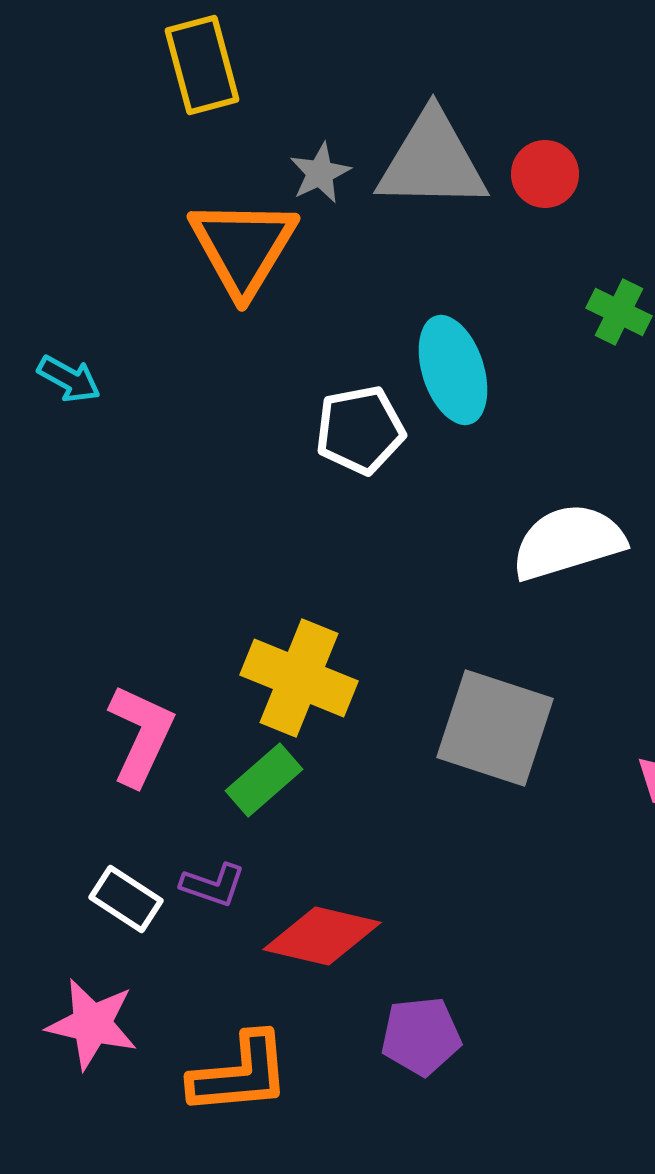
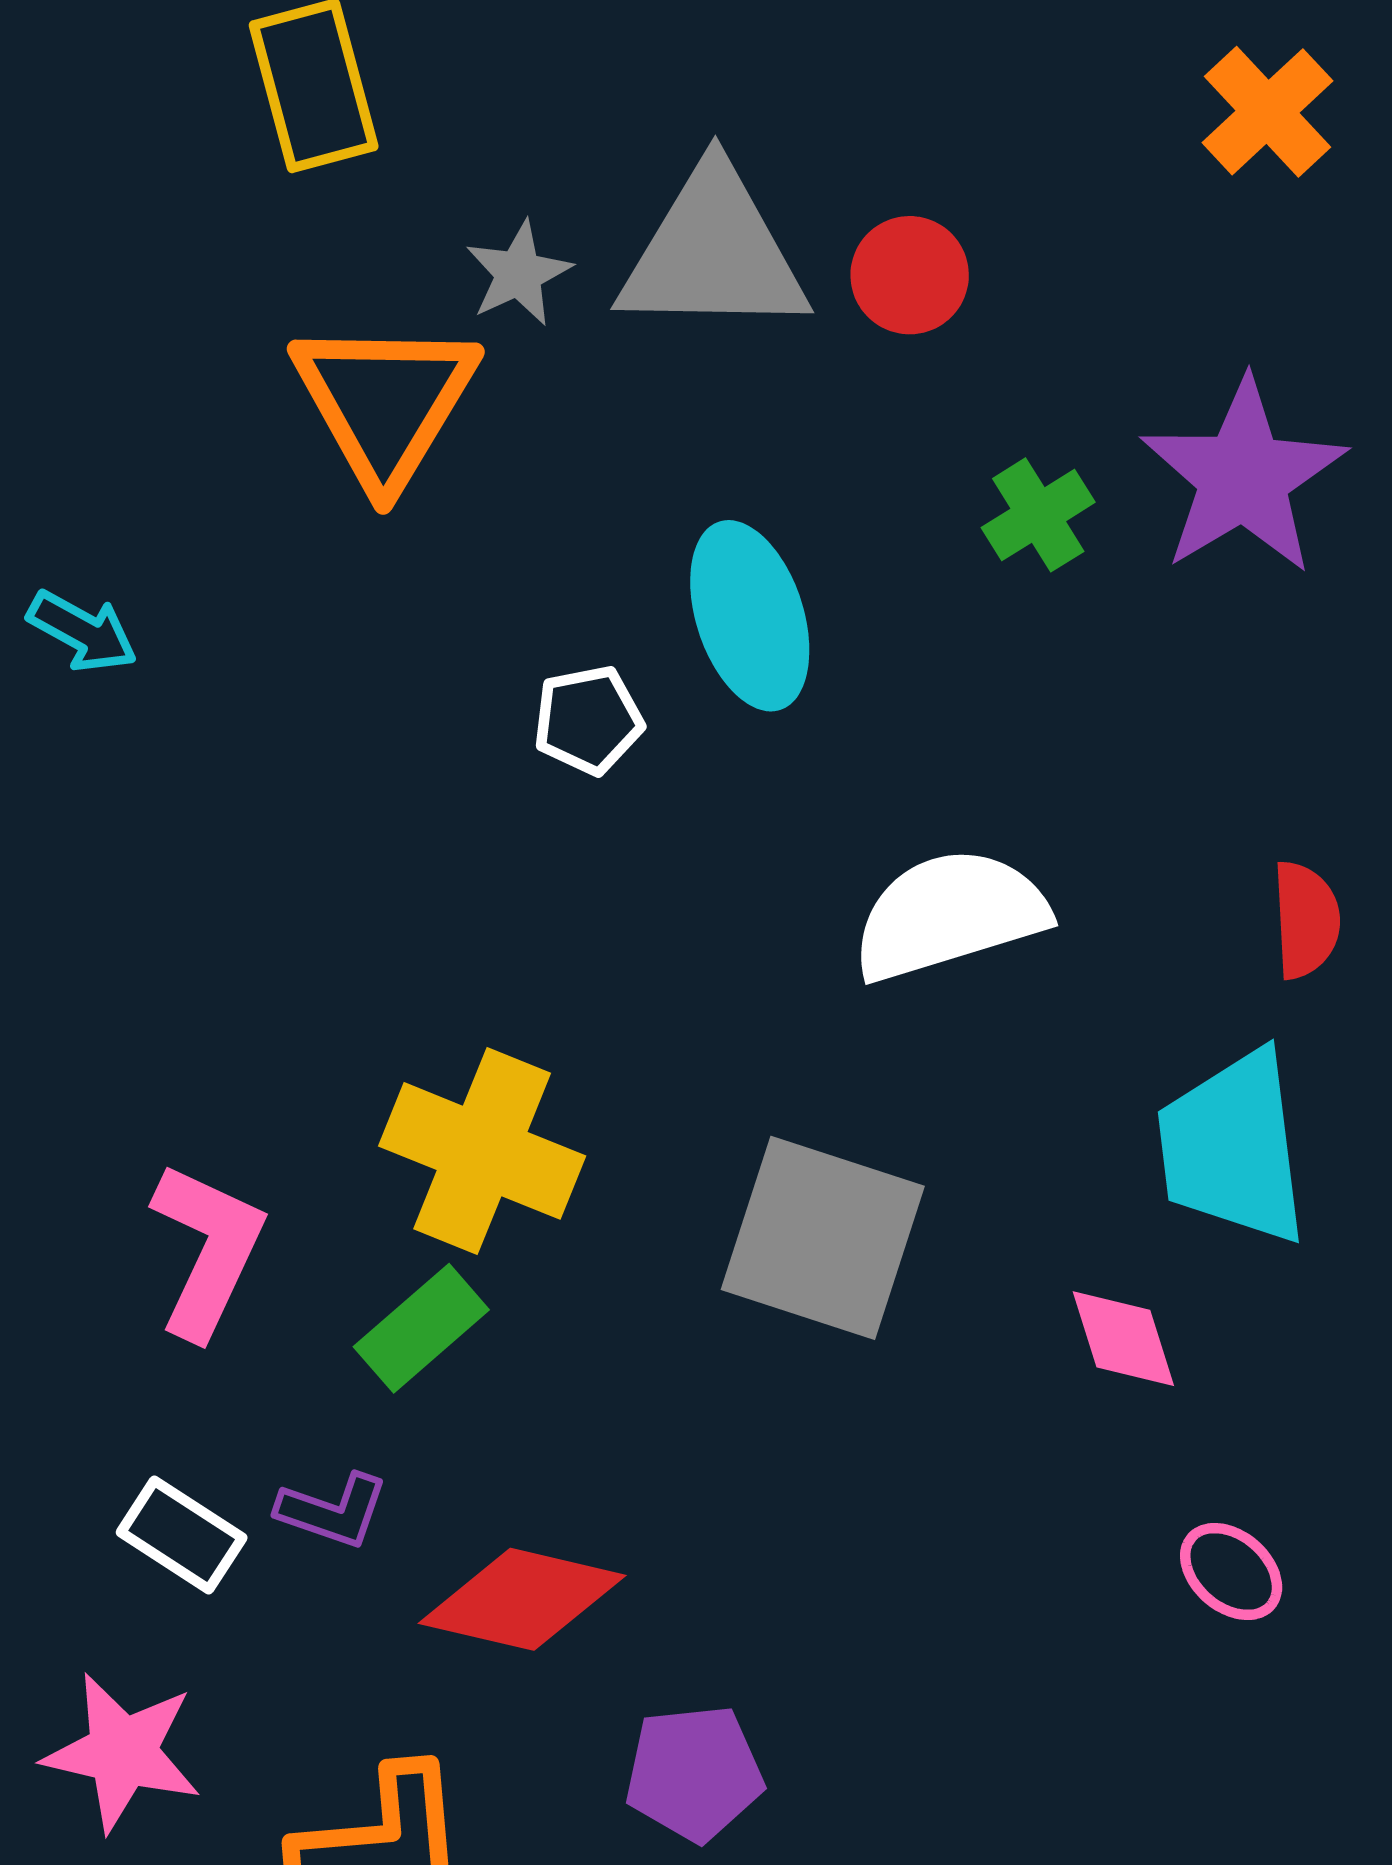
green cross: (619, 312) -> (1038, 515), turned 32
white pentagon: (360, 430) -> (588, 720), size x0.7

